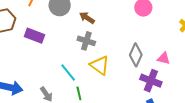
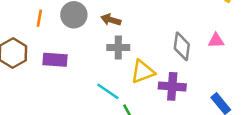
yellow triangle: (100, 65) -> (143, 72), turned -40
purple cross: (151, 81) -> (172, 86), moved

